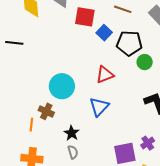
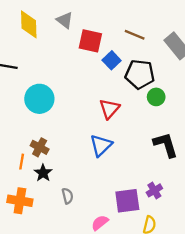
red triangle: (105, 75) -> (109, 109), turned -30
cyan circle: (62, 86) -> (39, 99), moved
black star: (72, 133) -> (43, 173), moved

